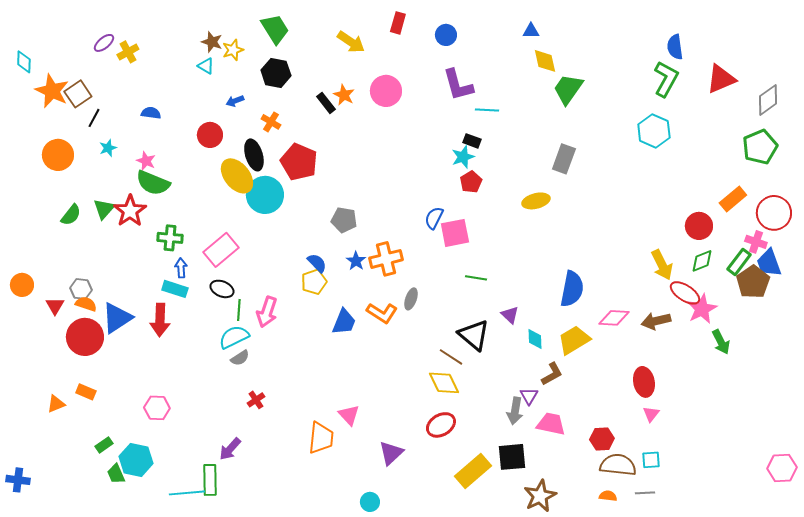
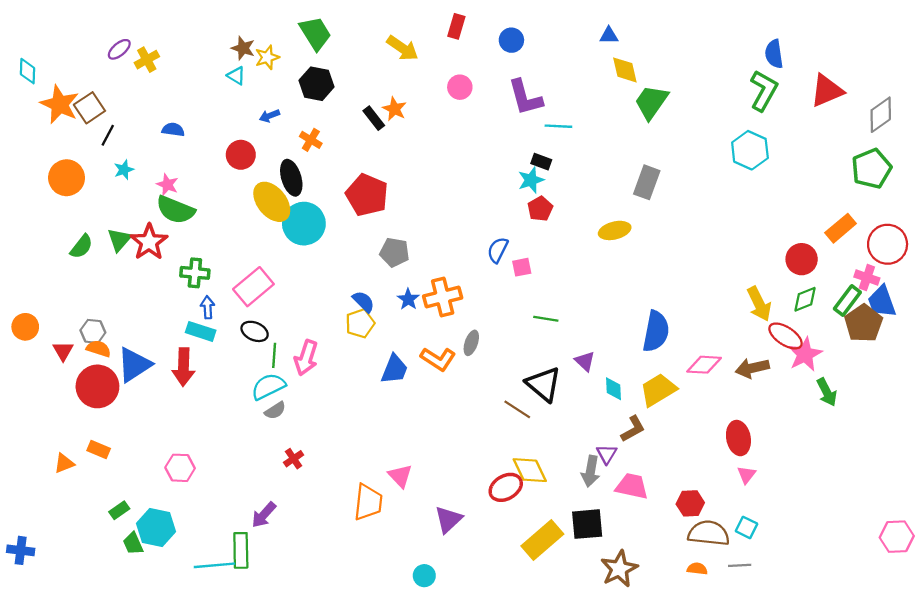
pink circle: (386, 91) -> (460, 87), moved, size x0.7
red pentagon: (299, 162) -> (367, 195), moved
pink square: (455, 233) -> (522, 267), size x0.6
yellow diamond: (444, 383) -> (530, 470), moved
cyan square: (651, 460) -> (747, 527), turned 30

